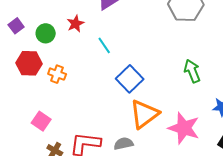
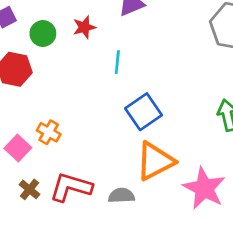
cyan line: (104, 45) -> (117, 62), turned 30
orange cross: (57, 74) -> (49, 132), moved

